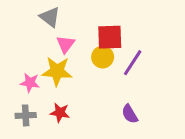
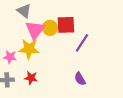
pink triangle: (66, 44) -> (35, 30), size x1.5
yellow circle: (103, 57) -> (50, 28), moved

